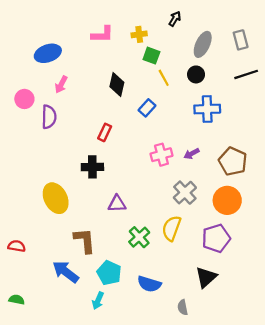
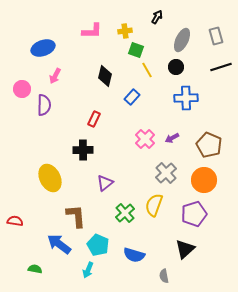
pink cross: (161, 155) -> (145, 139), turned -30
purple triangle: (117, 204) -> (105, 183), turned -36
green semicircle: (17, 300) -> (35, 269), moved

